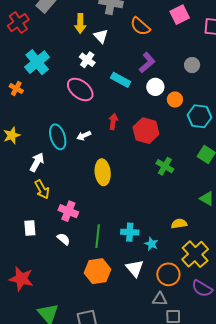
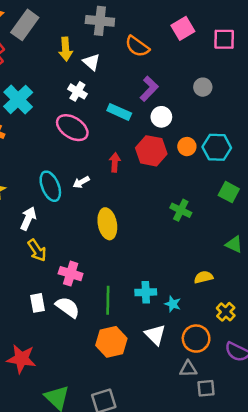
orange circle: (175, 99) -> (187, 147), moved
red hexagon: (146, 131) -> (151, 151), moved
white rectangle: (30, 228) -> (38, 303), moved
white semicircle: (64, 239) -> (68, 307), size x1.5
yellow cross: (195, 254) -> (226, 312), size x0.6

